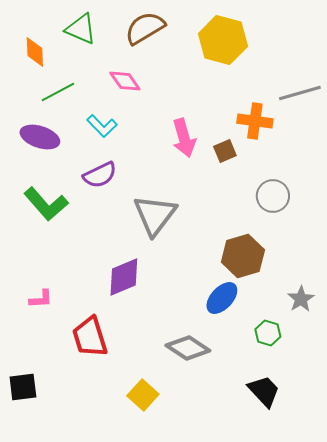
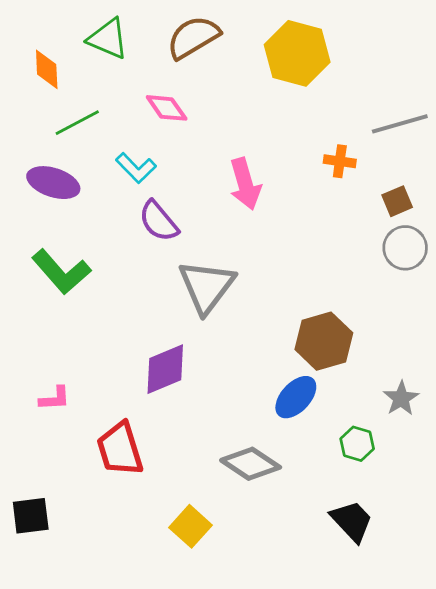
orange cross: (255, 121) -> (340, 161), size x0.7
brown square: (225, 151) -> (397, 201), moved
purple semicircle: (100, 175) -> (159, 221), moved, turned 76
gray circle: (273, 196) -> (405, 248), moved

